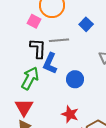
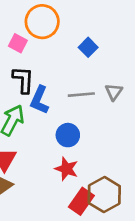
gray line: (59, 40) -> (81, 95), moved
blue circle: (75, 79) -> (68, 135), moved

